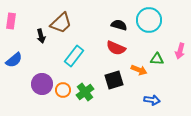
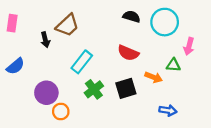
black semicircle: (119, 25) -> (131, 16), moved
pink arrow: (180, 51) -> (189, 46), moved
orange circle: (63, 90) -> (61, 112), moved
green cross: (85, 92) -> (94, 89), moved

